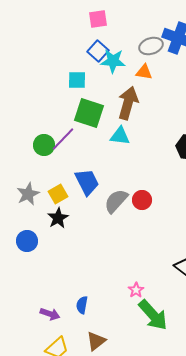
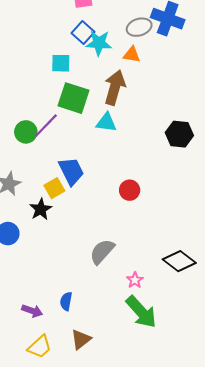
yellow square: (58, 194) -> (54, 188), moved
gray semicircle: (116, 201) -> (102, 252), moved
pink star: (136, 290) -> (135, 280), moved

